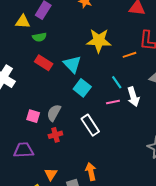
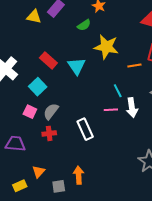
green semicircle: (39, 37) -> (84, 25), moved, turned -32
cyan square: (82, 88) -> (38, 87), moved

